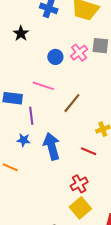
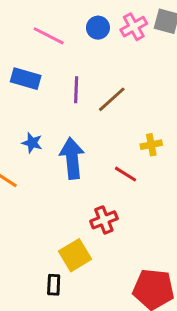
pink line: (43, 86) -> (49, 36), moved
purple line: (31, 116) -> (76, 90), moved
yellow square: (80, 208) -> (75, 255), moved

